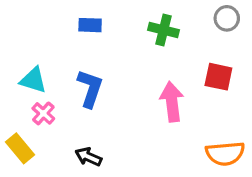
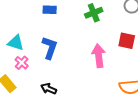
green cross: (163, 30) -> (94, 13), turned -36

